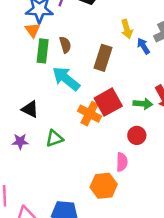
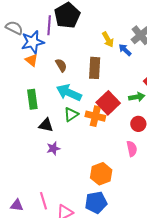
green rectangle: (43, 51) -> (32, 99), moved
green triangle: (54, 138) -> (71, 115), moved
purple star: (20, 141) -> (53, 148), moved
orange hexagon: (104, 186) -> (101, 174), moved

